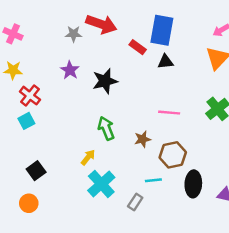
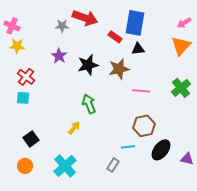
yellow star: (13, 70) -> (17, 46), moved
cyan square: (26, 121) -> (23, 98), turned 32
brown star: (142, 139) -> (119, 69), moved, size x1.5
cyan cross: (101, 184) -> (65, 166), moved
black ellipse: (193, 184) -> (161, 150), turned 35

